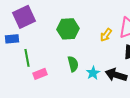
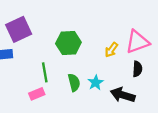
green line: (27, 58) -> (45, 72), moved
cyan star: (93, 73) -> (96, 83), moved

